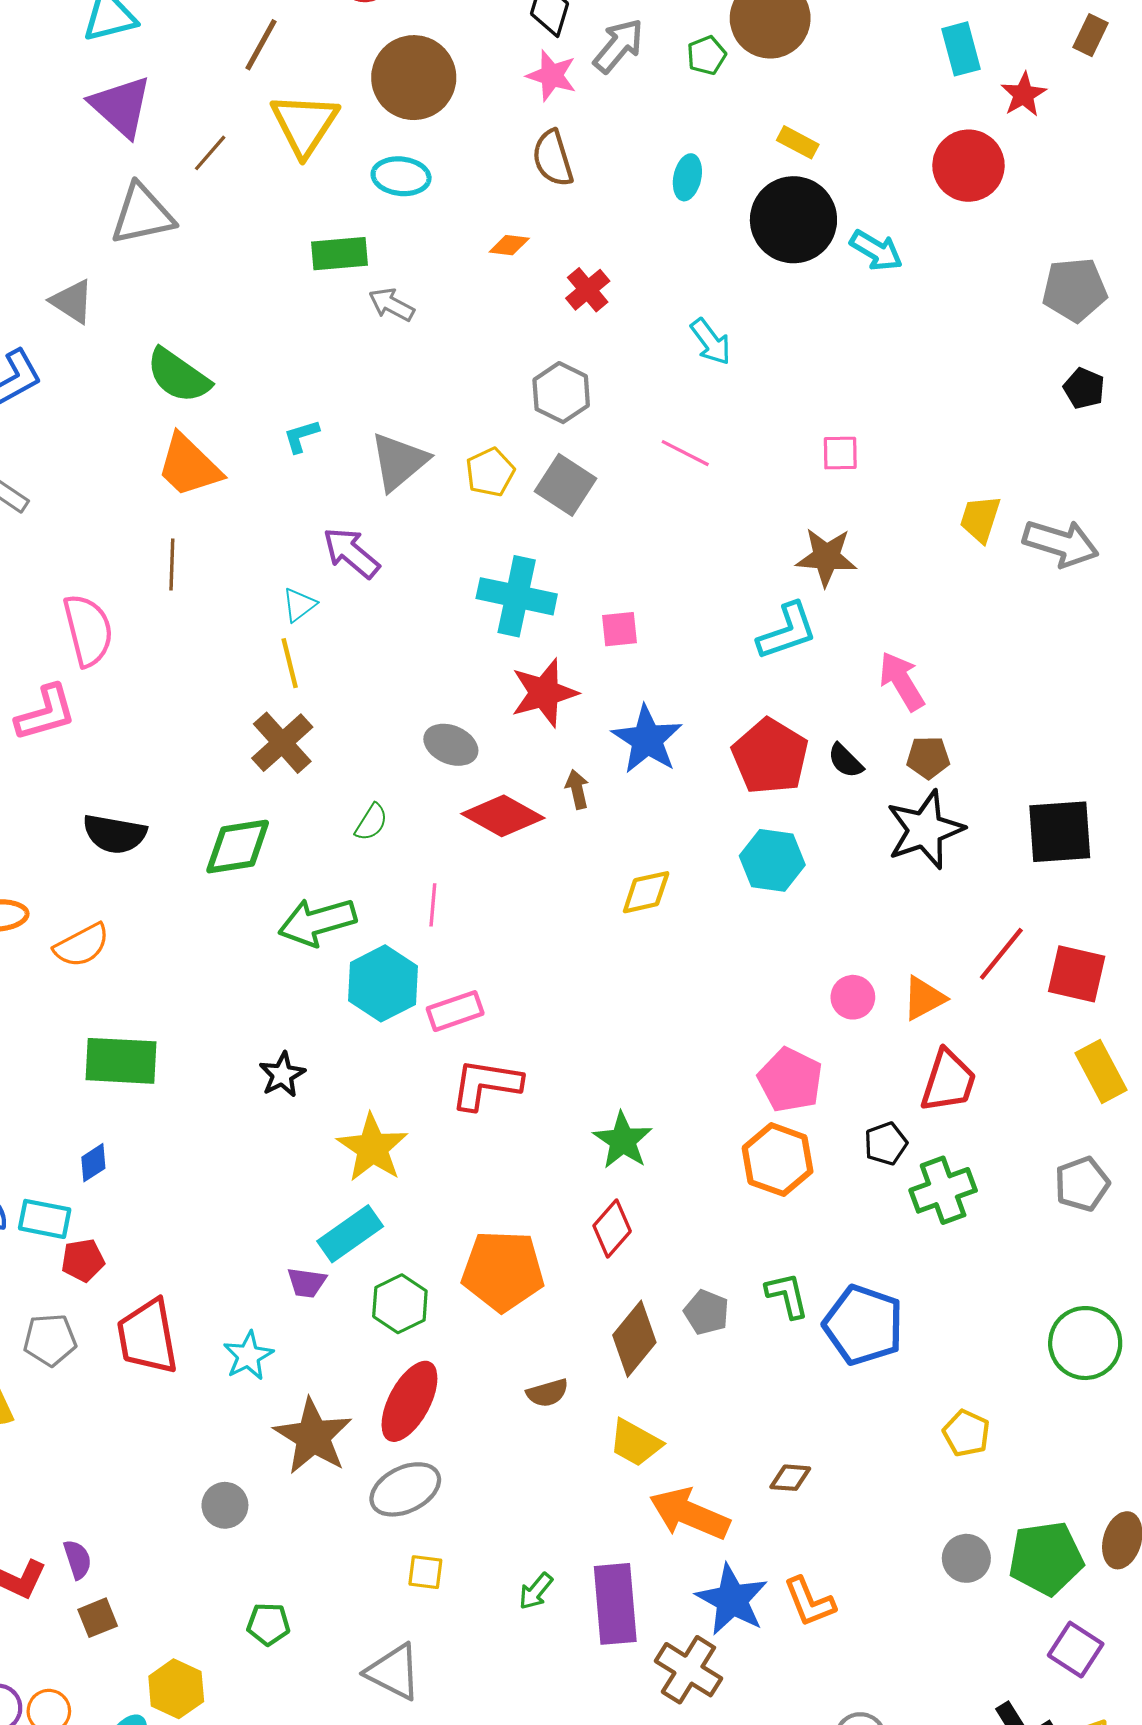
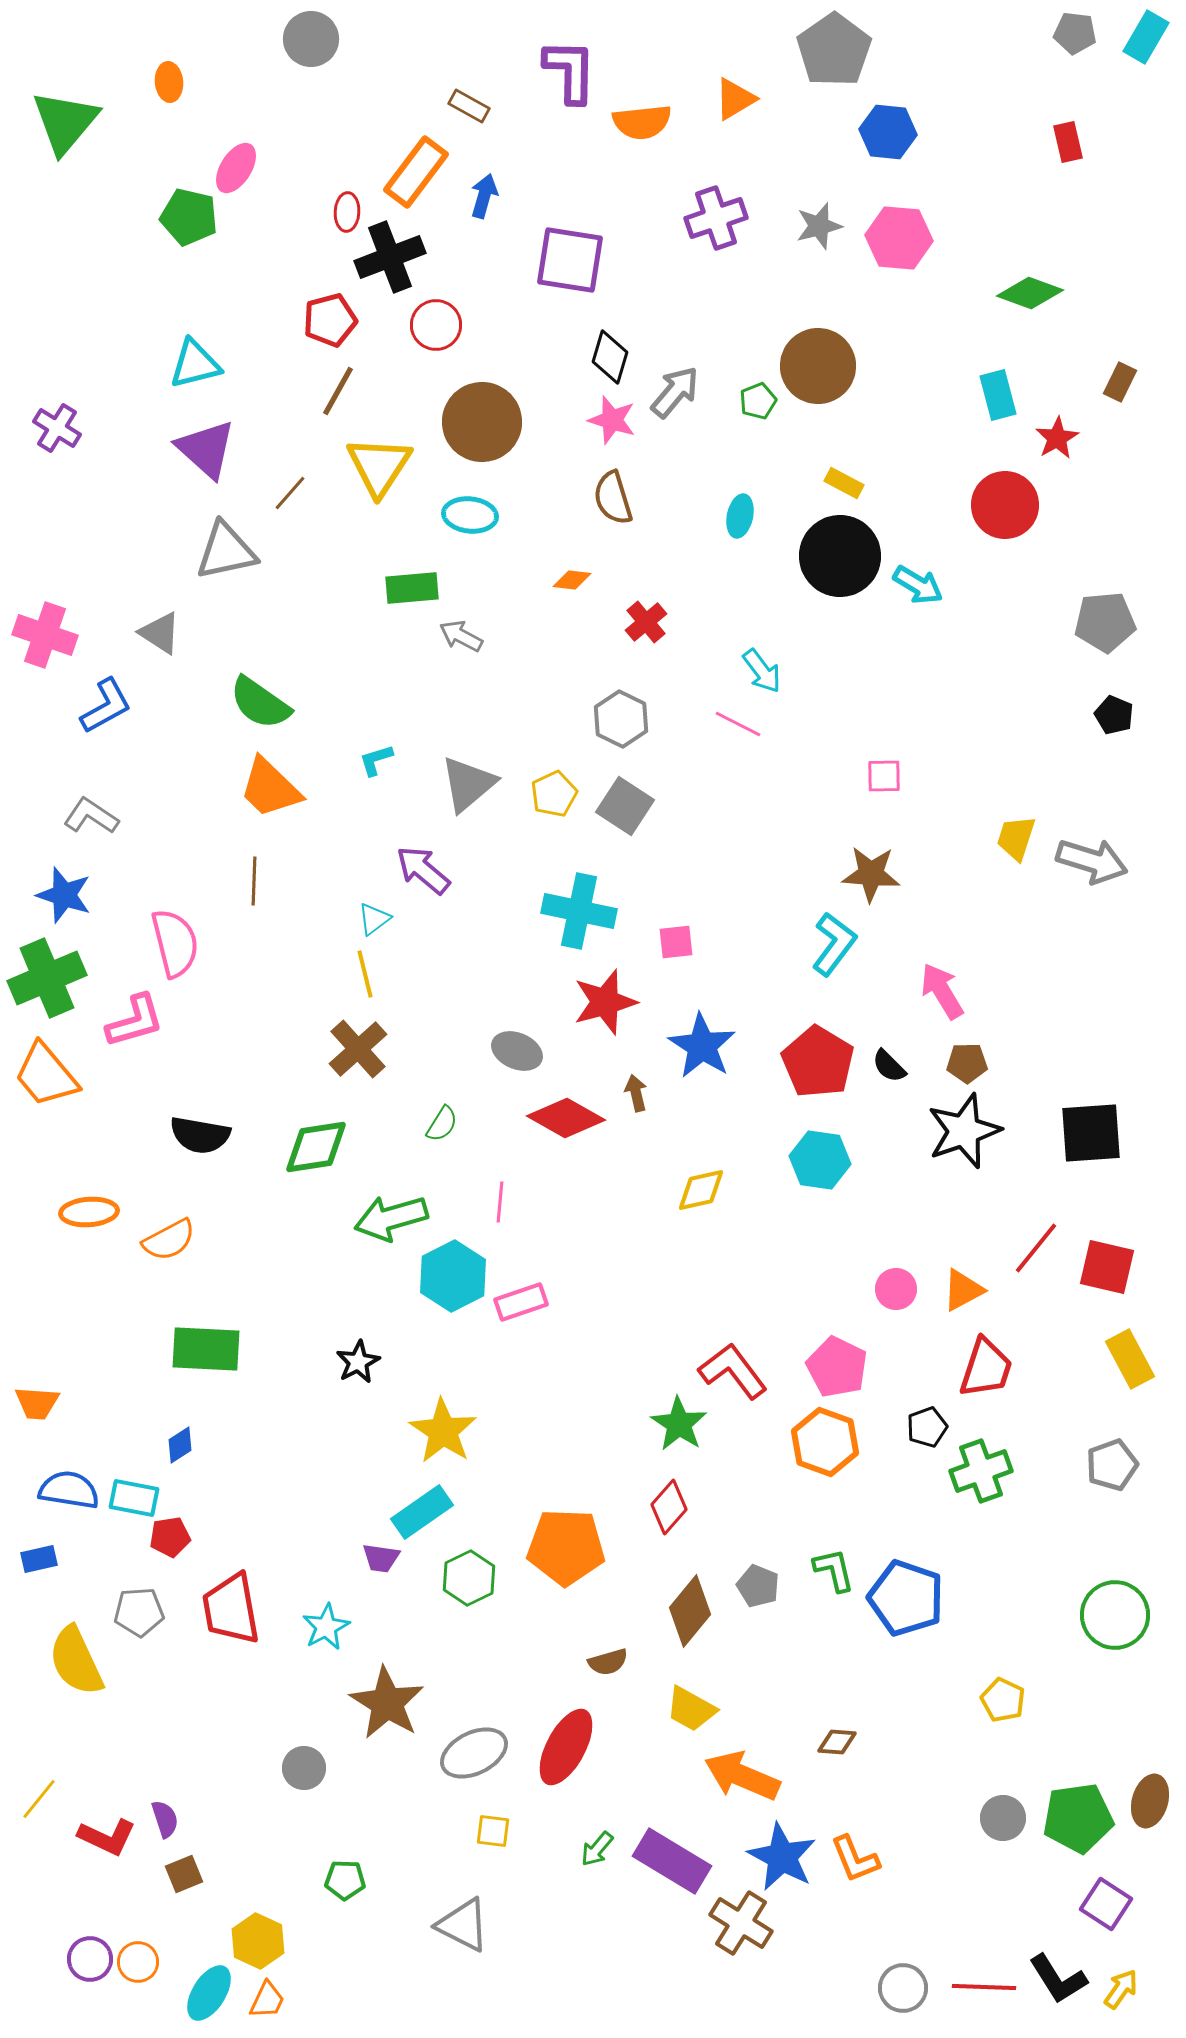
pink line: (685, 453) -> (738, 724), moved
cyan L-shape: (787, 631) -> (834, 944), turned -34
red L-shape: (486, 1084) -> (733, 1371), moved, turned 44
red ellipse: (409, 1401) -> (566, 1747), moved
purple rectangle: (615, 1604) -> (672, 1861), turned -54

